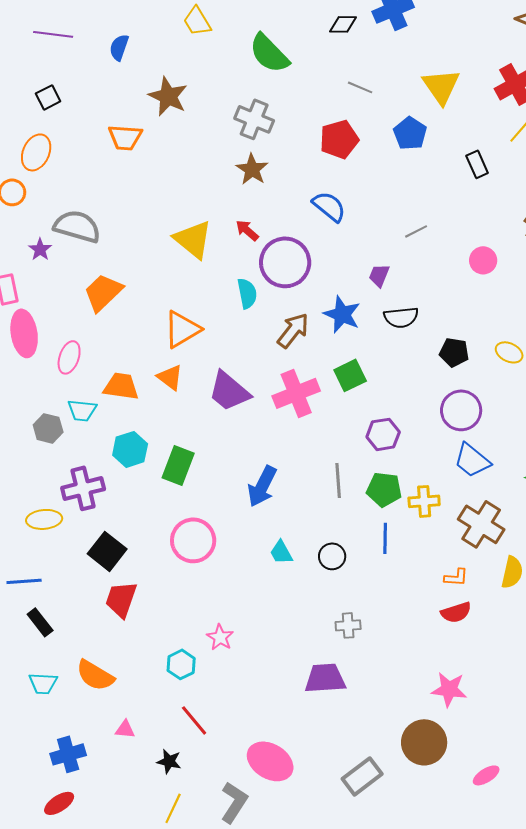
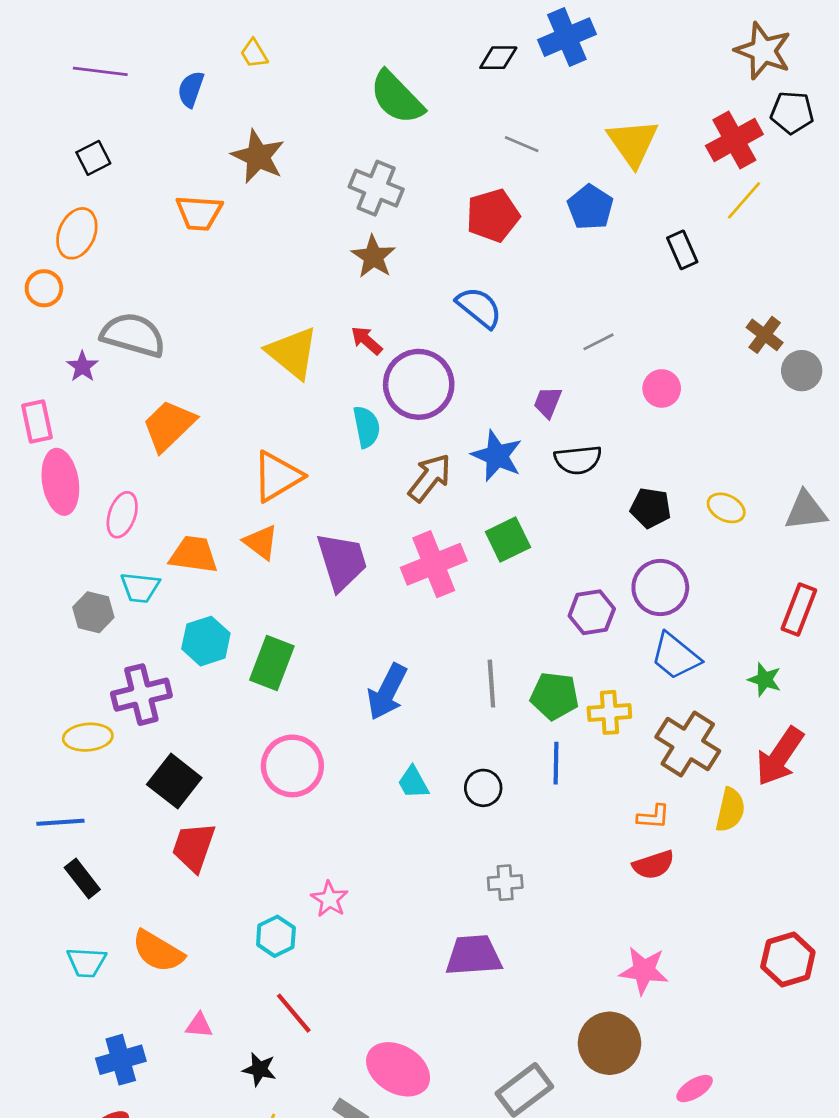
yellow trapezoid: (197, 21) -> (254, 54), moved, size x0.7
pink circle: (483, 260) -> (662, 388), moved
purple trapezoid: (229, 391) -> (342, 561), turned -147
purple hexagon: (383, 434) -> (592, 612), moved

